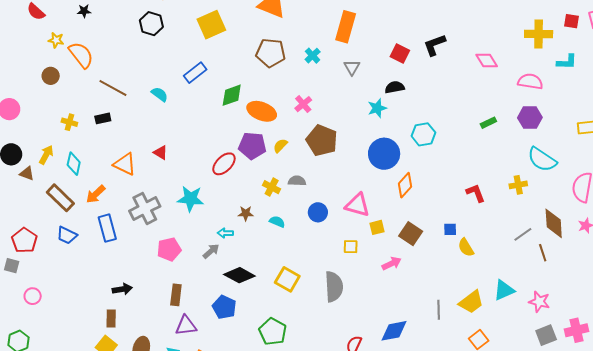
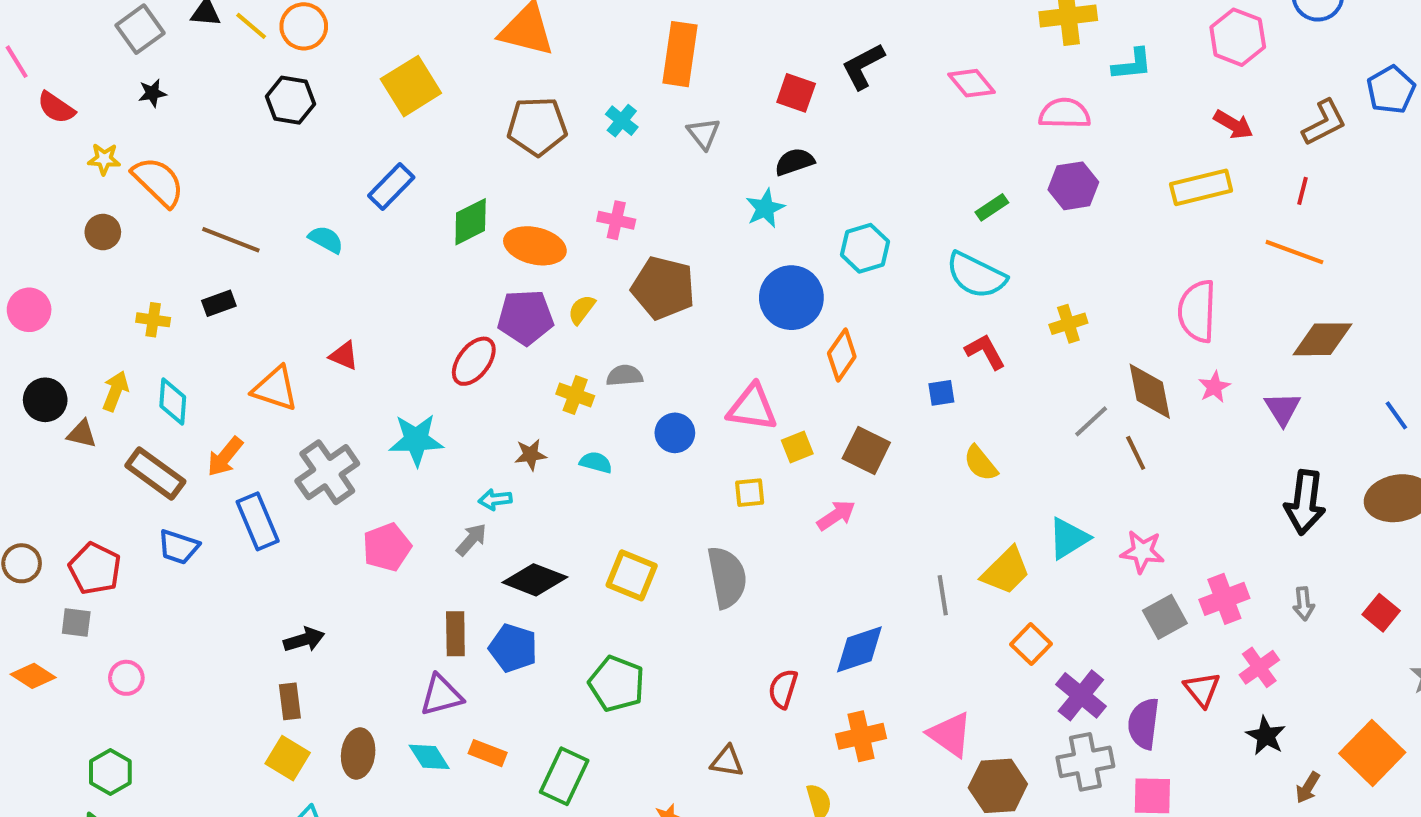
pink cross: (303, 104) -> (616, 220), turned -30
cyan semicircle: (542, 159) -> (976, 275), moved
blue square: (450, 229) -> (941, 393), moved
brown rectangle: (176, 295) -> (455, 634), moved

